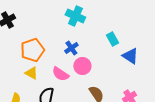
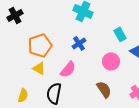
pink circle: (82, 66) -> (111, 61), moved
pink semicircle: (60, 74) -> (68, 69), turned -84

